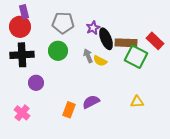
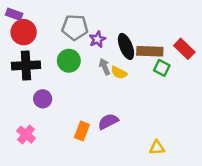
purple rectangle: (24, 12) -> (14, 14), moved, turned -56
purple star: (93, 28) -> (97, 39), moved
green square: (136, 57) -> (162, 68), size x0.6
yellow triangle: (137, 102) -> (157, 148), moved

